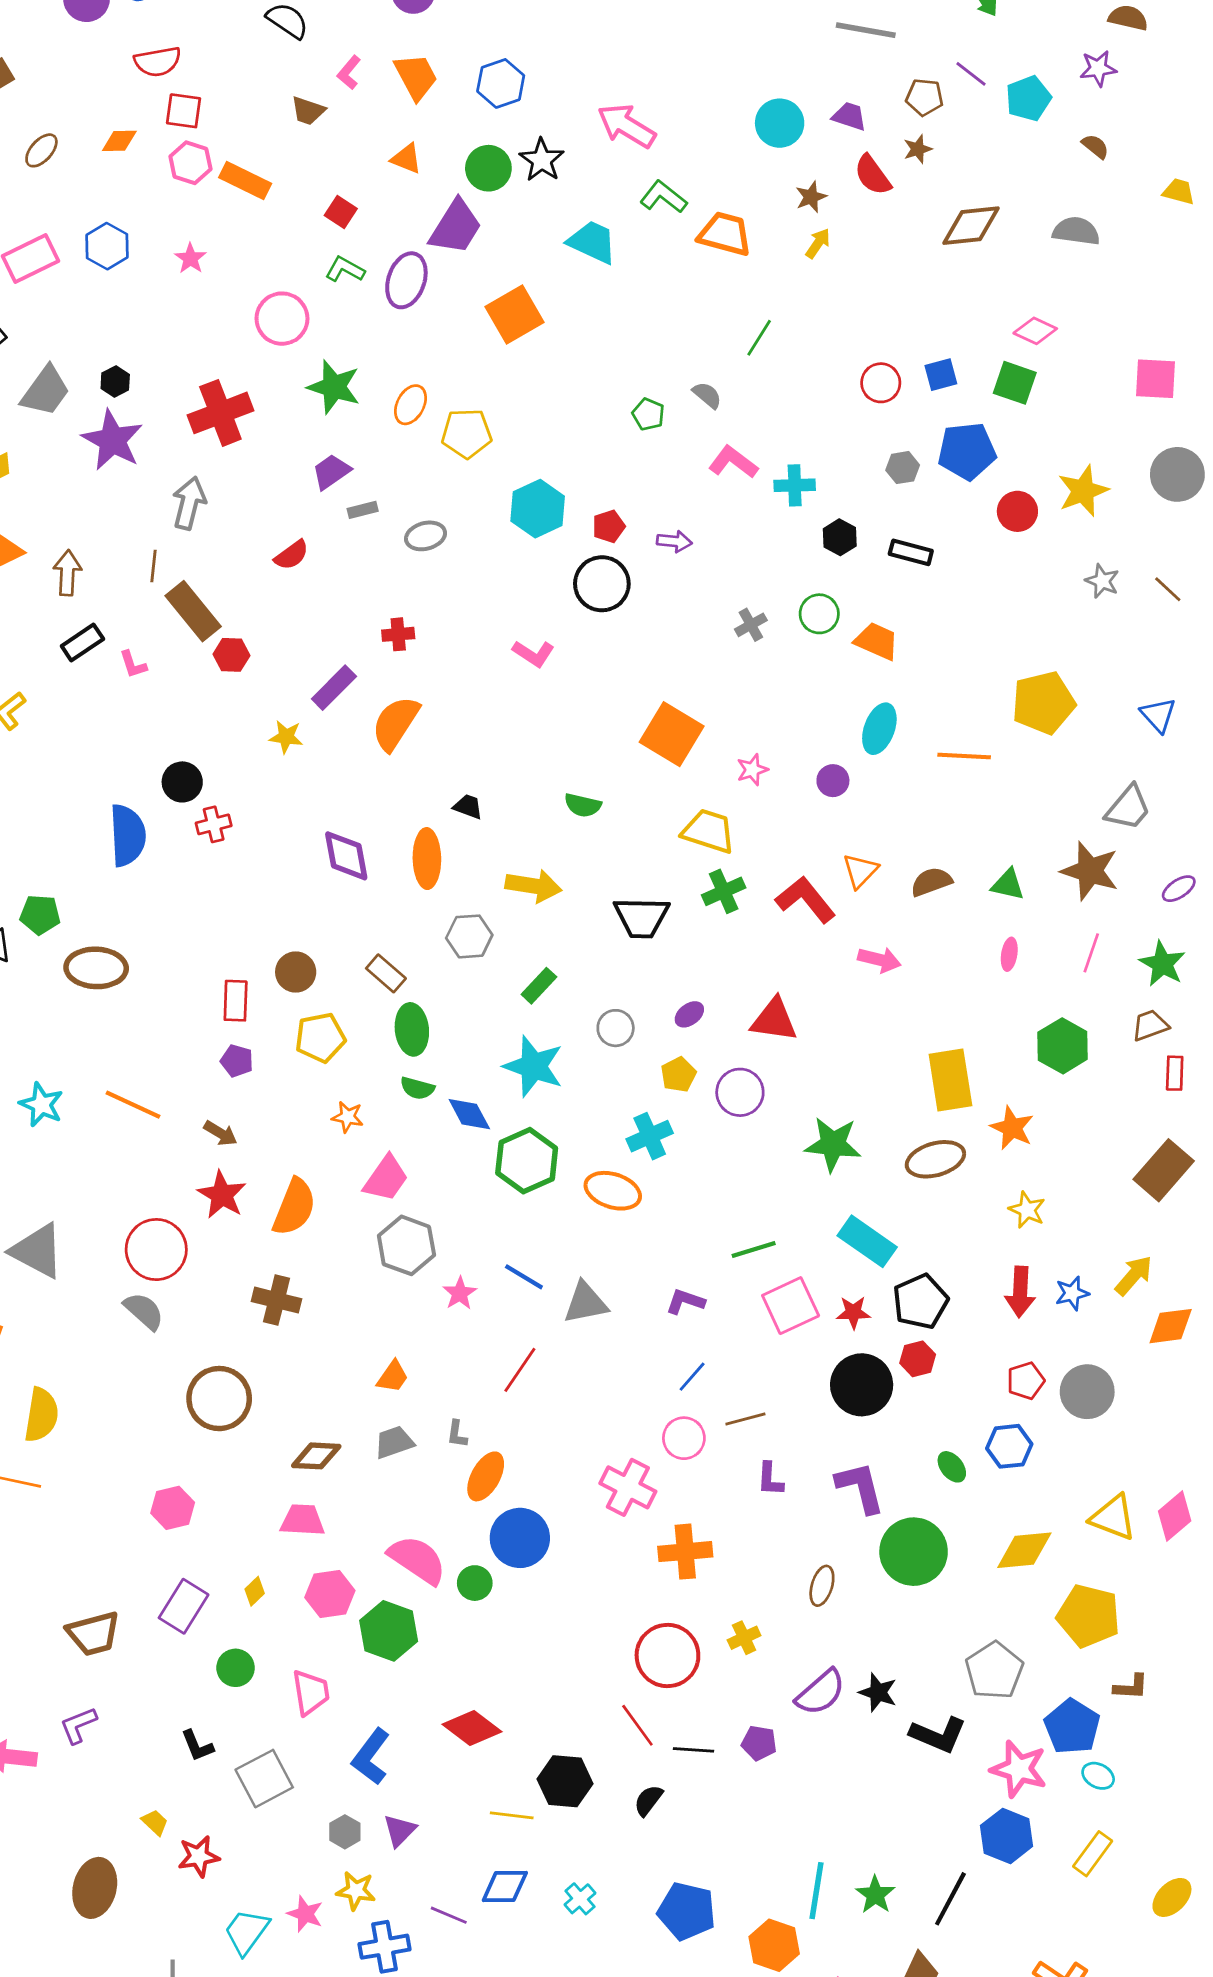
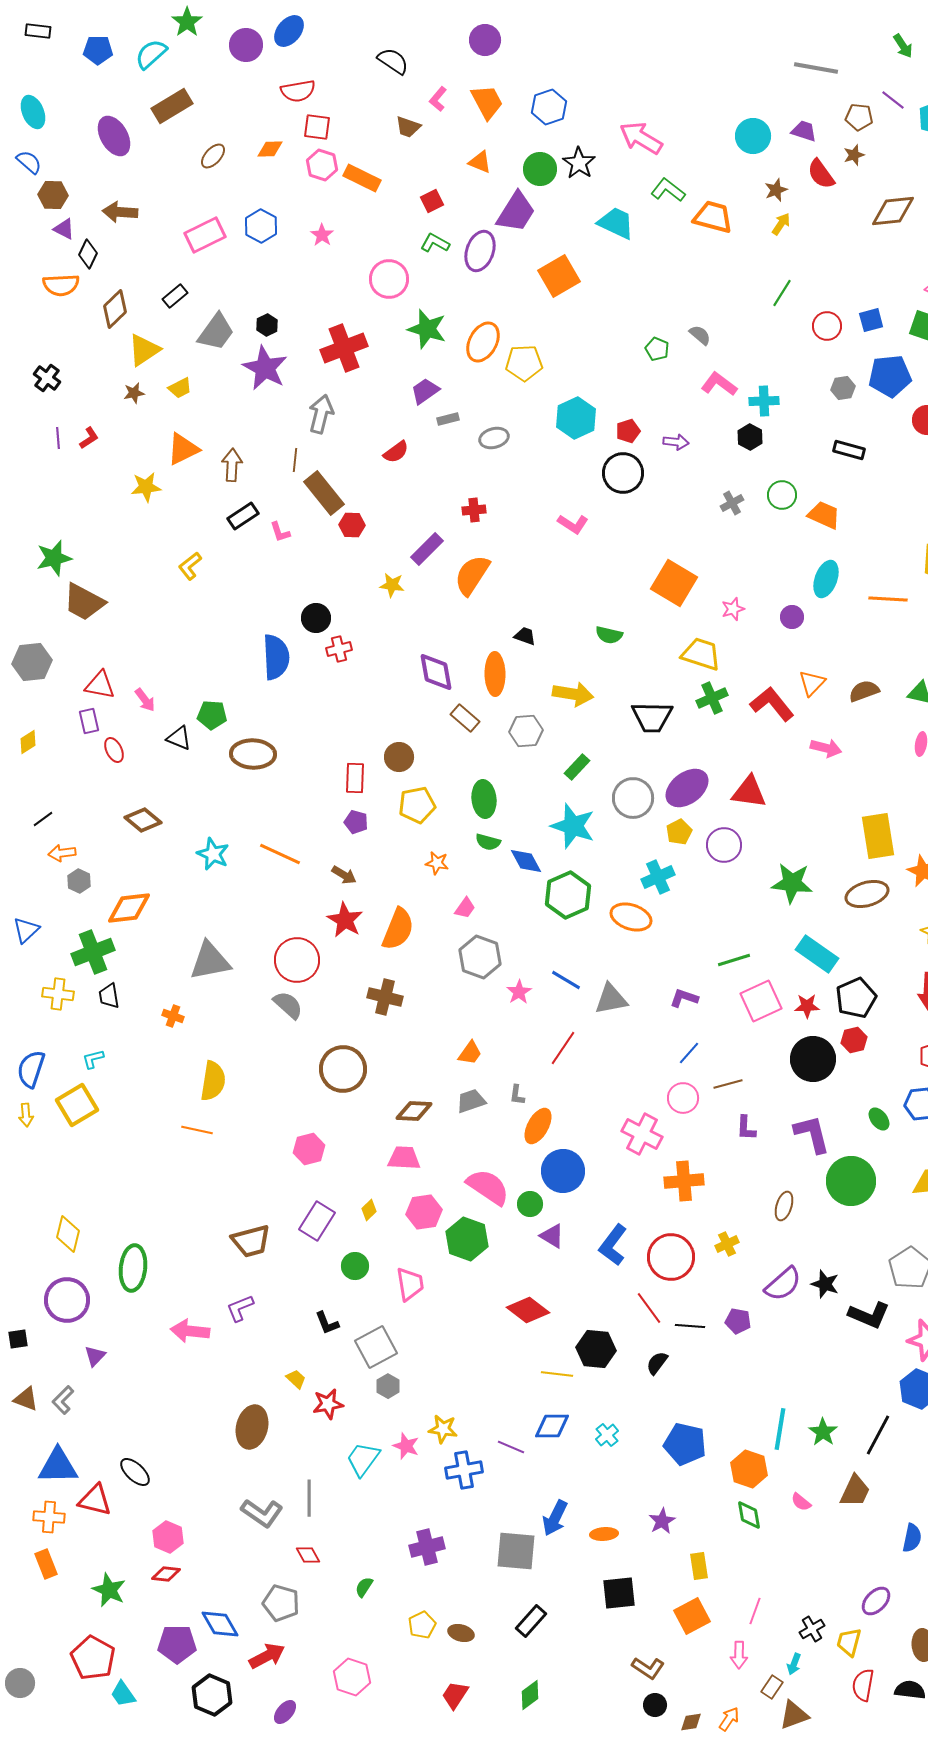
red square: (341, 212) -> (432, 201), turned 30
green line: (759, 338) -> (782, 293), moved
orange ellipse: (410, 405) -> (483, 342), size x1.4
black hexagon: (840, 537) -> (750, 437), moved
brown rectangle: (386, 973) -> (465, 718), moved
purple ellipse: (689, 1014) -> (687, 788), size x2.0
gray circle: (616, 1028) -> (633, 798), size x1.5
pink trapezoid: (386, 1178) -> (465, 908), size x0.6
gray triangle: (37, 1251) -> (210, 961), turned -39
blue L-shape: (371, 1757) -> (613, 1245), moved
purple triangle: (400, 1830) -> (552, 1236), moved, turned -44
gray hexagon: (345, 1832) -> (388, 1386), moved

